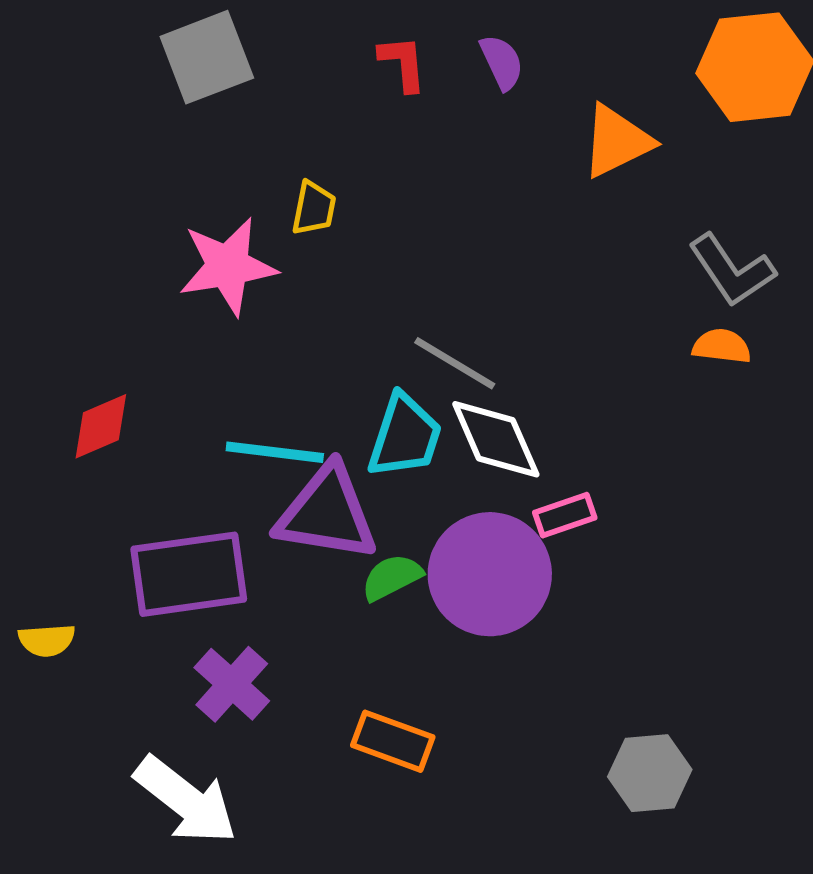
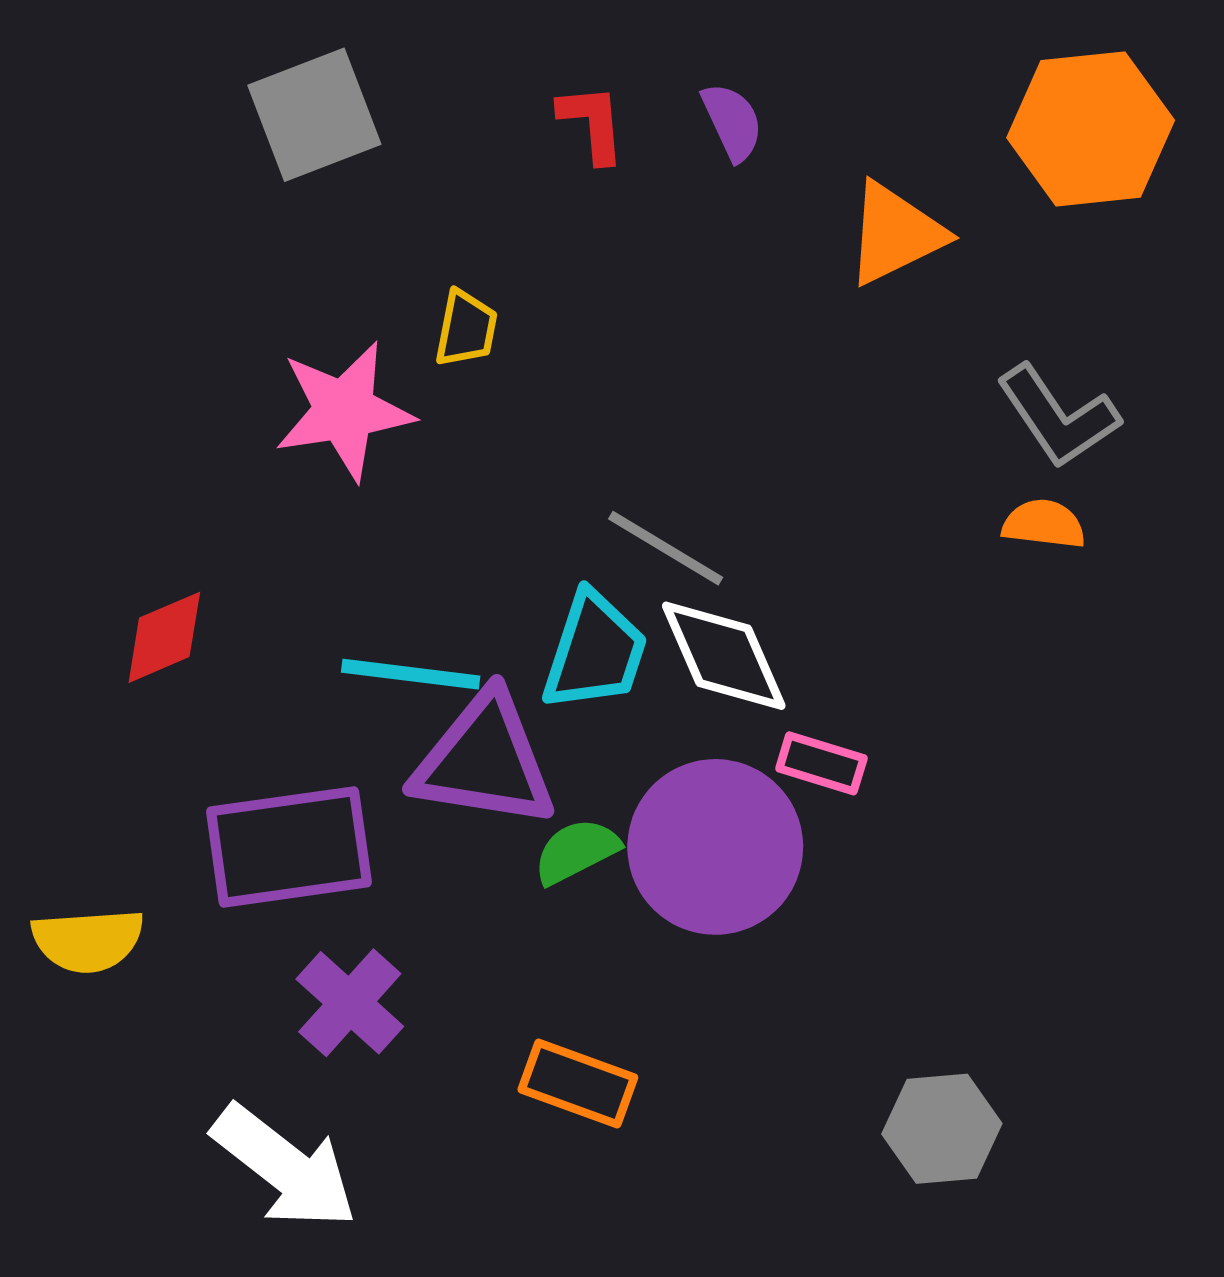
pink rectangle: (565, 515) -> (821, 763), turned 36
yellow semicircle: (47, 640) -> (88, 940), size x1.4

